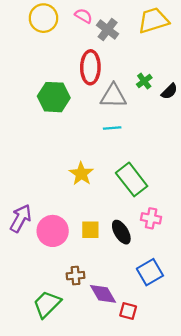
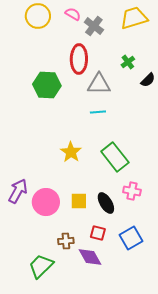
green cross: (144, 81) -> (128, 62), moved
red square: (128, 311) -> (98, 233), moved

